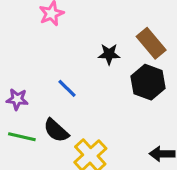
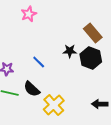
black star: (109, 54) -> (70, 51), moved

